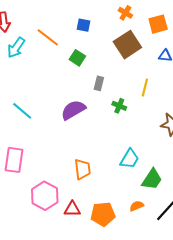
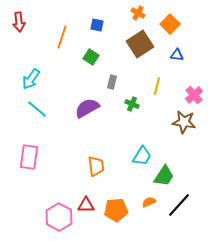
orange square: (158, 24) -> (170, 24), turned -30
orange line: (48, 37) -> (62, 37), turned 70
cyan arrow: (16, 48) -> (31, 79), moved
pink hexagon: (45, 196) -> (59, 217), moved

